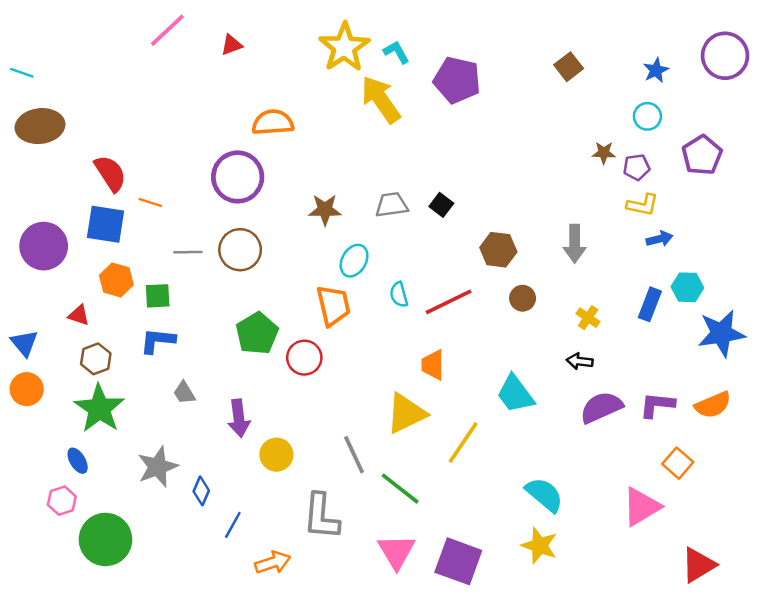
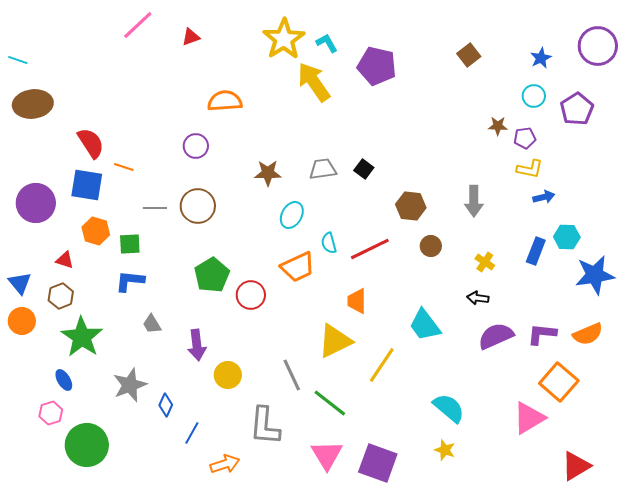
purple pentagon: (702, 155) -> (577, 109), moved
purple circle: (238, 177) -> (196, 146), size x0.6
orange trapezoid: (333, 305) -> (298, 267), moved, turned 78
brown hexagon: (96, 359) -> (61, 296), moved
orange square: (678, 463) -> (559, 382), size x1.5
yellow star: (540, 546) -> (445, 450), size x0.7

